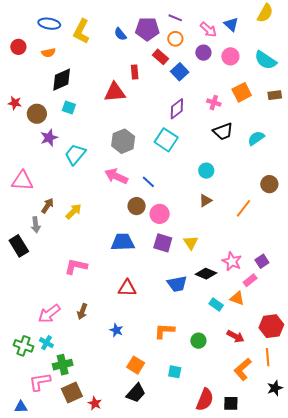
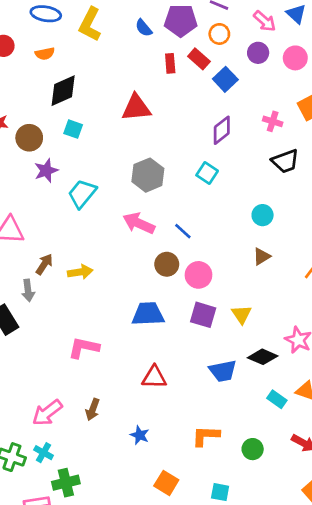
red rectangle: (135, 72) -> (170, 63), moved
cyan square: (166, 140) -> (207, 173), size x0.7
yellow arrow: (74, 211) -> (80, 272), turned 36

